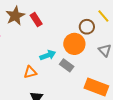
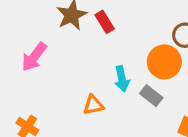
cyan arrow: (48, 55) -> (122, 79), turned 98

